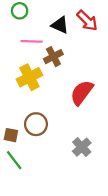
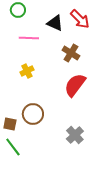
brown cross: (53, 57) -> (71, 53), moved, turned -30
yellow cross: (29, 77) -> (27, 71), size x0.6

